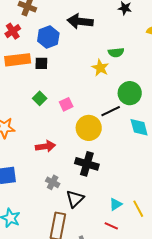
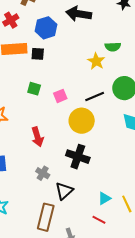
green square: (40, 98) -> (34, 89), turned -32
black line: (111, 111) -> (95, 96), moved
red arrow: (45, 146) -> (37, 137), turned 78

